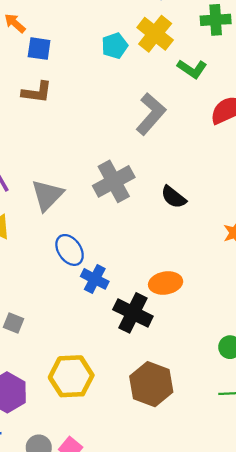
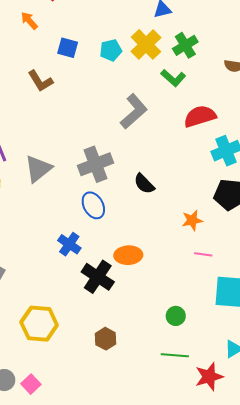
green cross: (216, 20) -> (185, 45), moved, turned -35
blue square: (39, 49) -> (68, 48), moved
brown L-shape: (37, 92) -> (40, 81), turned 44
blue ellipse: (70, 250) -> (93, 205), moved
brown hexagon: (151, 384) -> (106, 339), size x0.6

